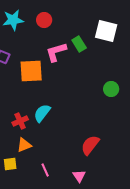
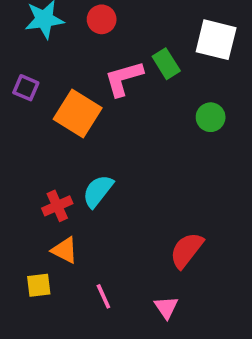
orange square: (31, 71) -> (78, 114), turned 35
green circle: (111, 89) -> (211, 117), moved
orange triangle: (24, 145) -> (65, 250), turned 49

